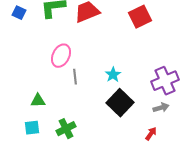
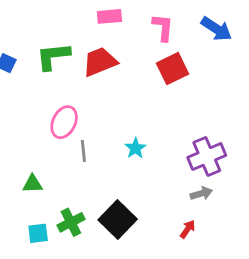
black square: (120, 103) -> (118, 220), moved
cyan square: (32, 128) -> (38, 233), moved

